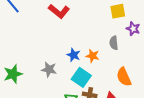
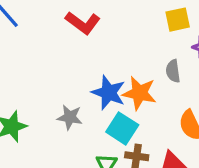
blue star: (74, 55) -> (109, 93), size x1.5
orange star: (93, 56) -> (139, 93), size x1.5

